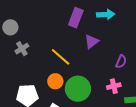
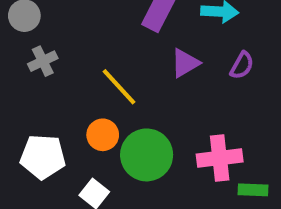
purple semicircle: (121, 62) -> (242, 65), moved
pink cross: (114, 86) -> (220, 158), size x1.5

